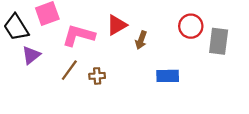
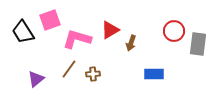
purple triangle: (31, 55) -> (36, 79), moved

